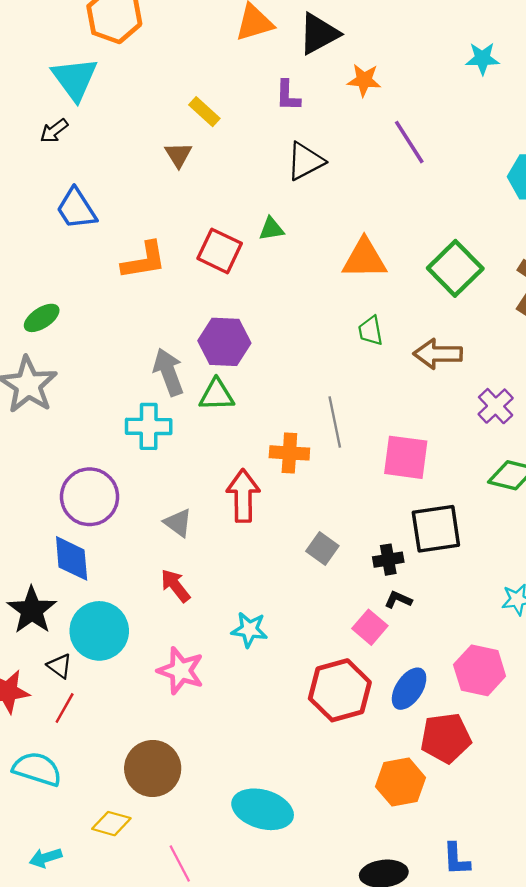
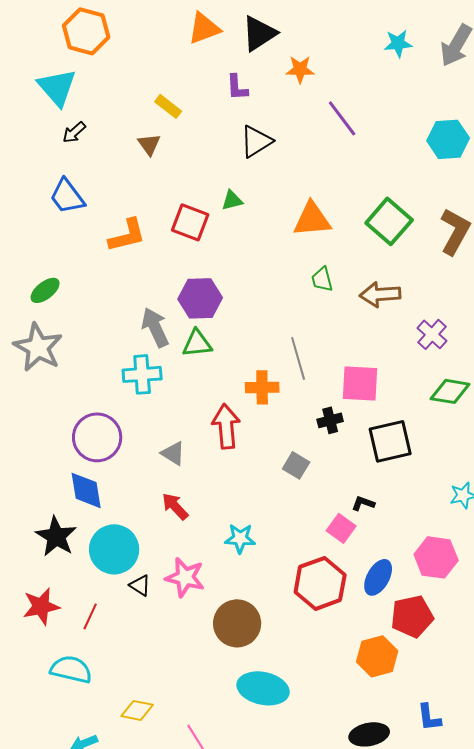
black arrow: (54, 131) -> (74, 132), moved
black cross: (388, 560) -> (330, 420), moved
black triangle: (60, 666) -> (140, 585), moved
brown circle: (153, 768) -> (237, 623), moved

